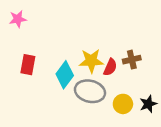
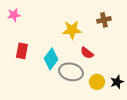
brown cross: (132, 60) -> (104, 20), moved
yellow star: (91, 61) -> (72, 30), moved
red semicircle: (110, 67) -> (87, 53), turned 104

